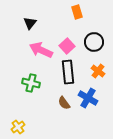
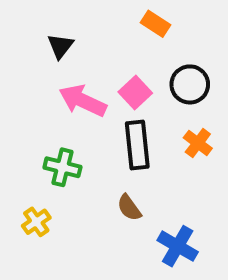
orange rectangle: (77, 12) -> (155, 24), turned -40
blue cross: (88, 98) -> (178, 246), moved
yellow cross: (18, 127) -> (36, 222), moved

